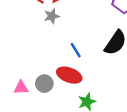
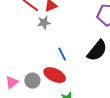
pink triangle: (21, 88) -> (12, 82), turned -40

